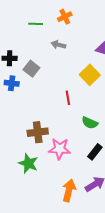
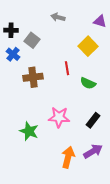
blue cross: (12, 83) -> (13, 54), turned 32
green semicircle: (90, 123) -> (88, 83), moved
brown cross: (38, 132) -> (33, 77), moved

